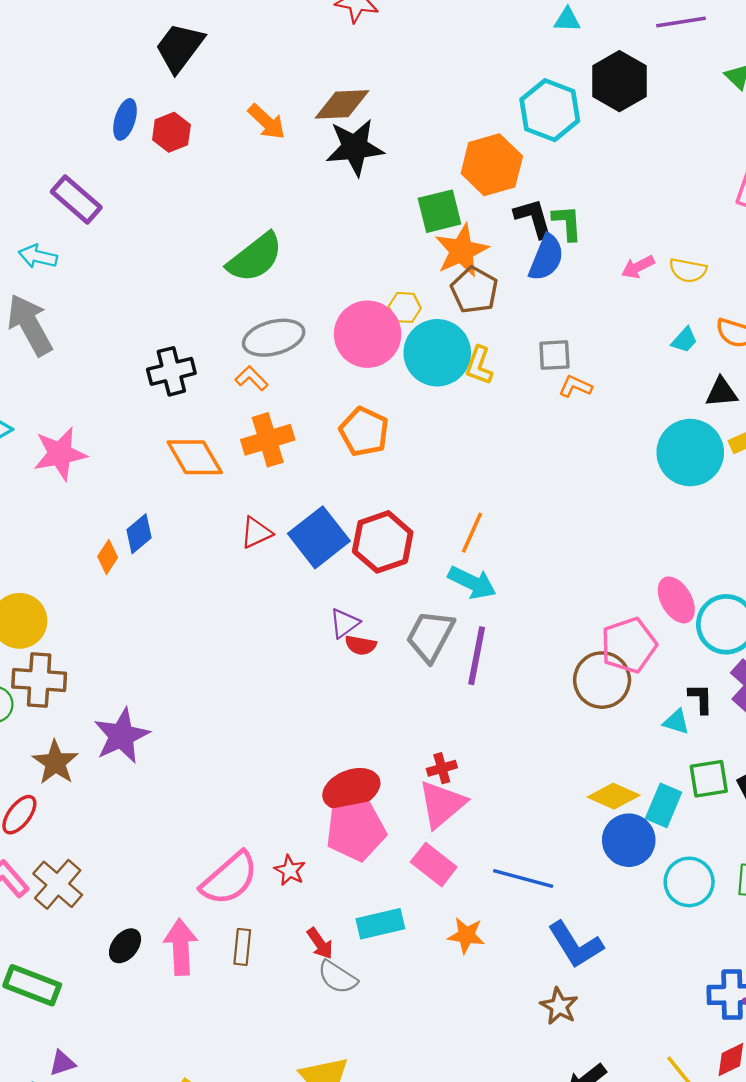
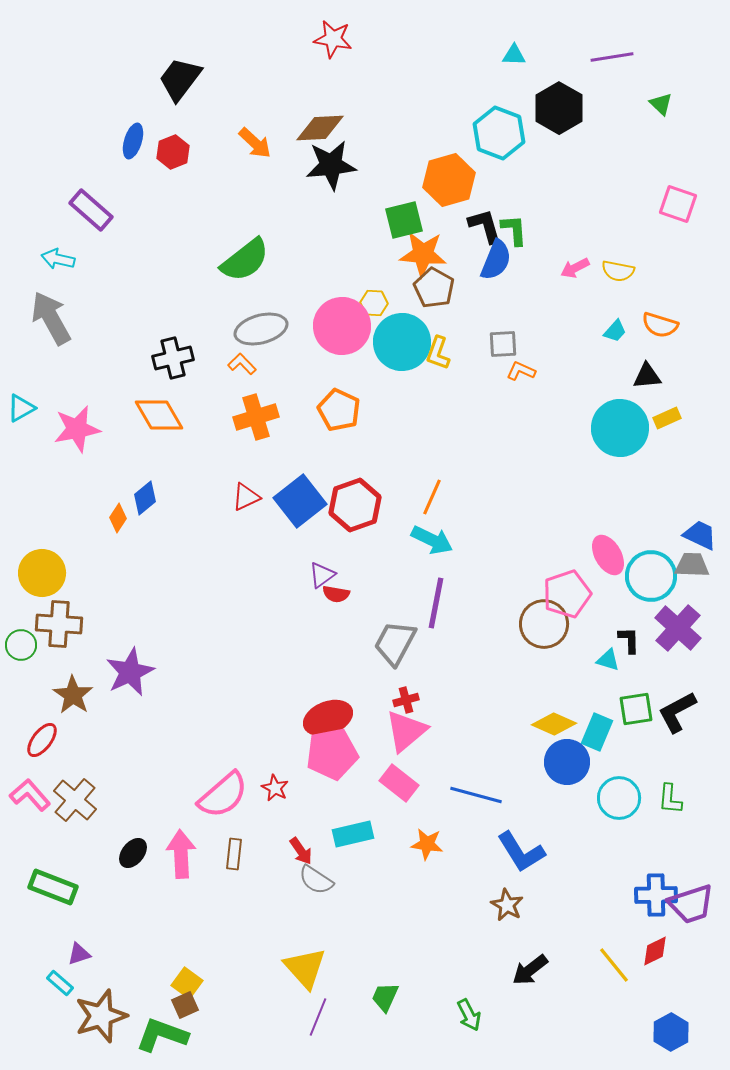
orange star: (462, 251) -> (423, 254), turned 30
orange diamond: (195, 457) -> (159, 415), moved
gray trapezoid: (430, 636) -> (395, 643), moved

